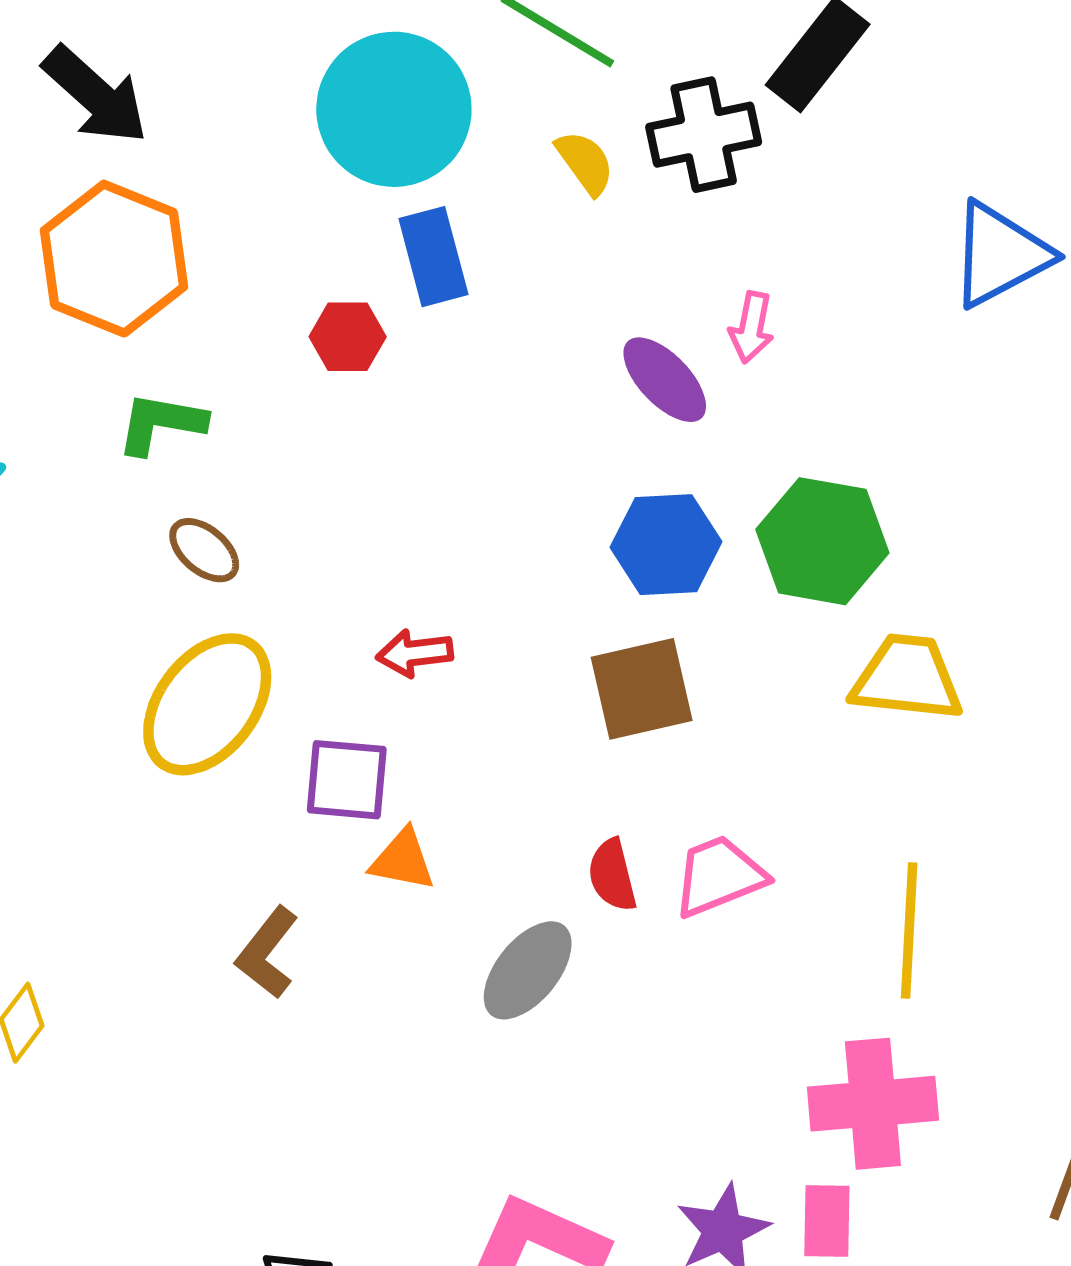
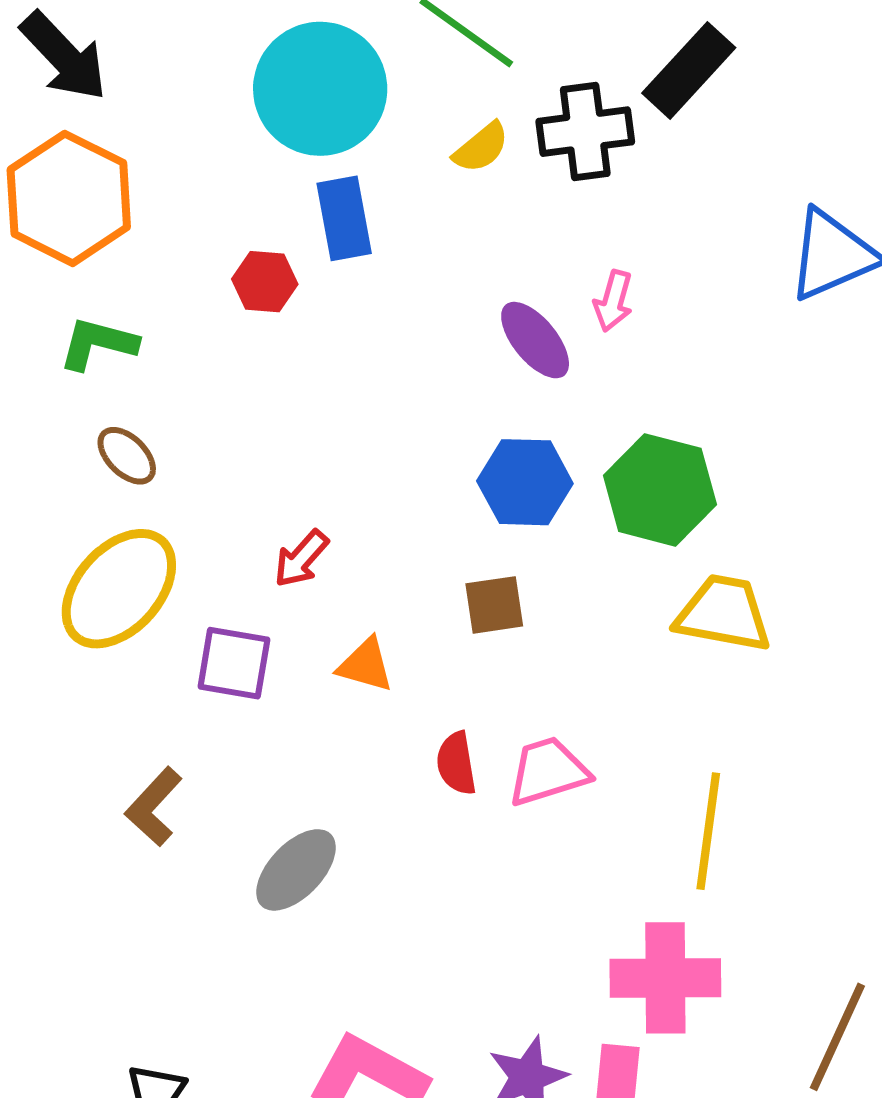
yellow semicircle: (585, 163) -> (481, 148), turned 82
red arrow: (415, 653) -> (301, 559), turned -46
brown square: (642, 689) -> (494, 605), size x0.7
orange triangle: (403, 860) -> (365, 665), moved
gray ellipse: (528, 970) -> (296, 870), moved

